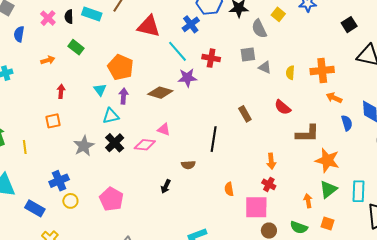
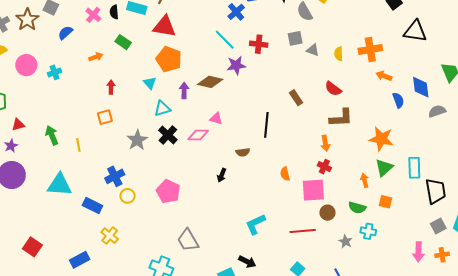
red triangle: (149, 26) -> (164, 26), moved
blue semicircle: (19, 34) -> (65, 33), turned 42
purple arrow: (123, 96) -> (184, 90), moved
brown L-shape: (307, 134) -> (341, 118), moved

